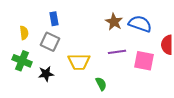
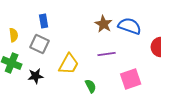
pink square: (144, 61) -> (131, 79), moved, turned -30
yellow trapezoid: (79, 62) -> (69, 64), turned -60

